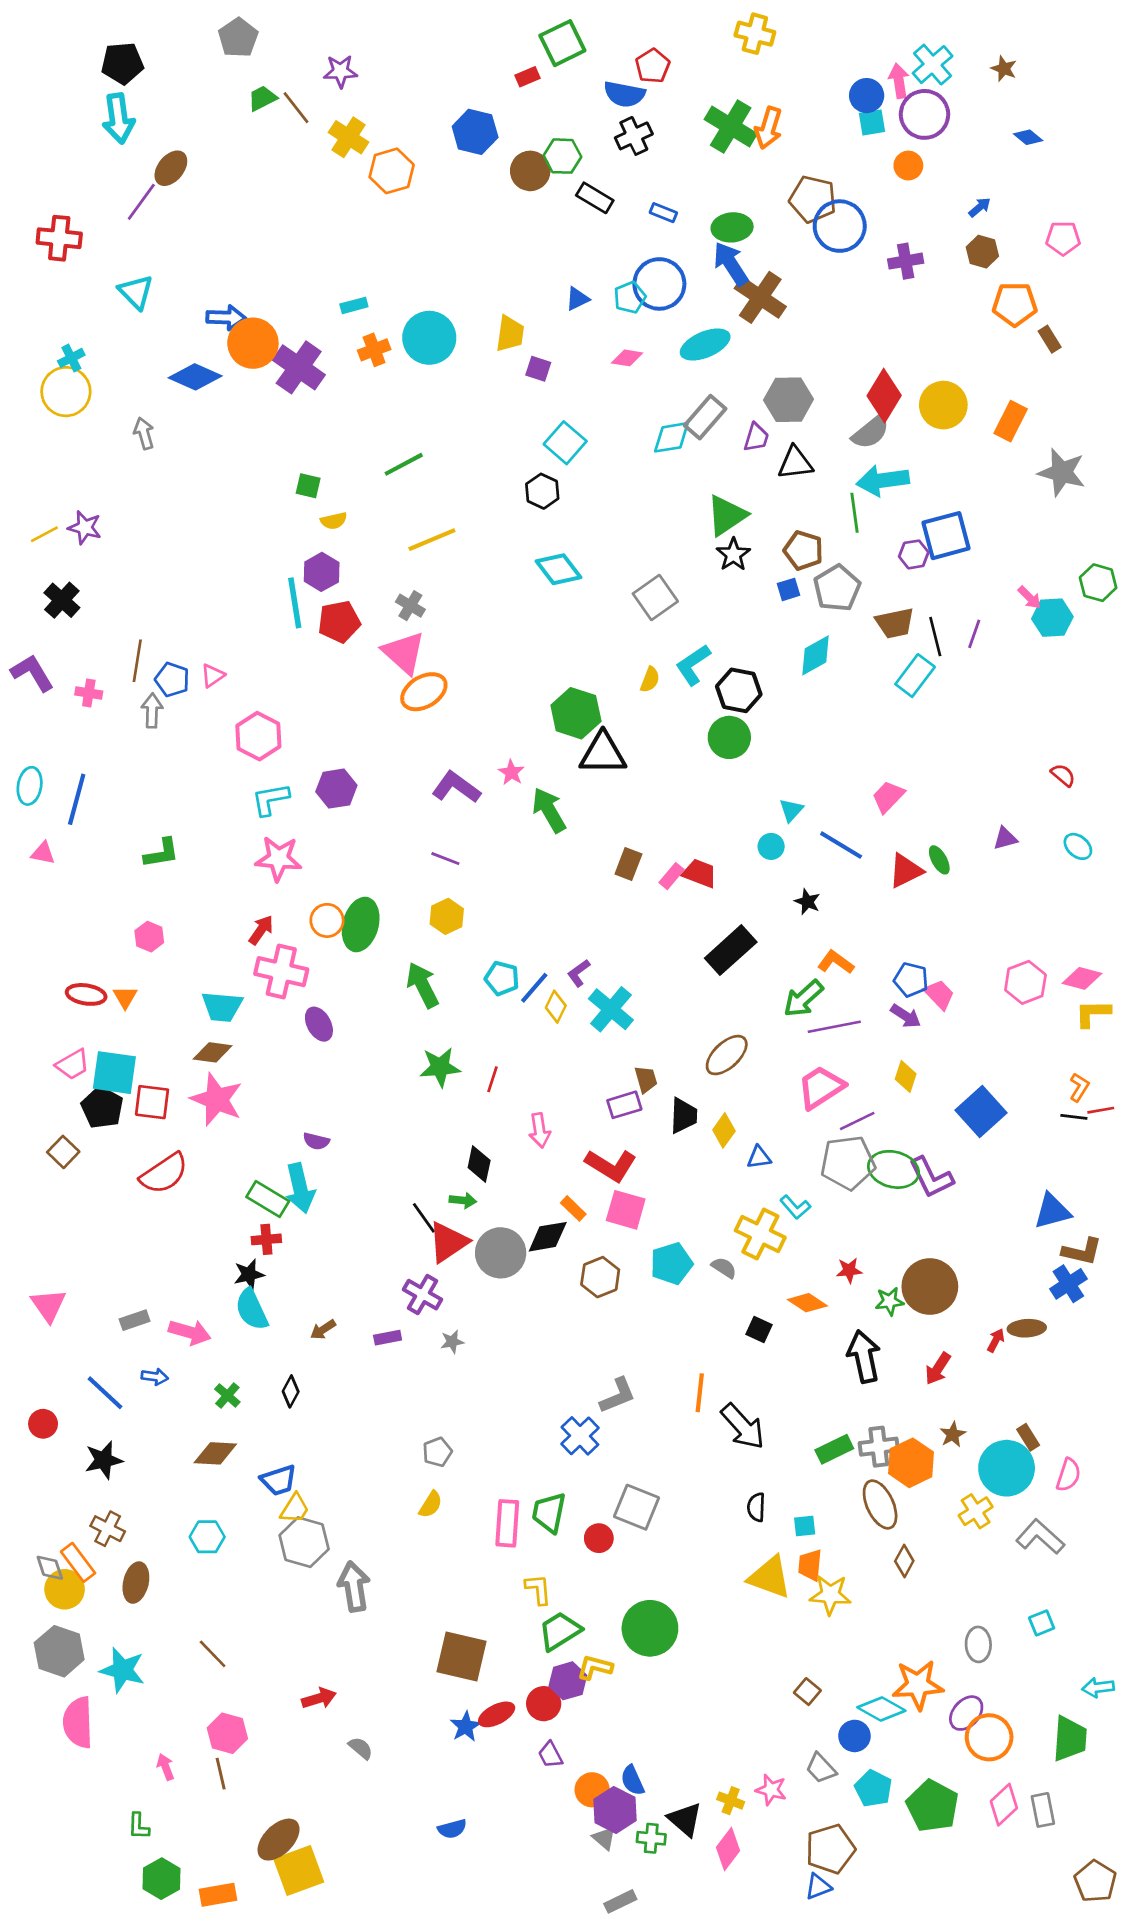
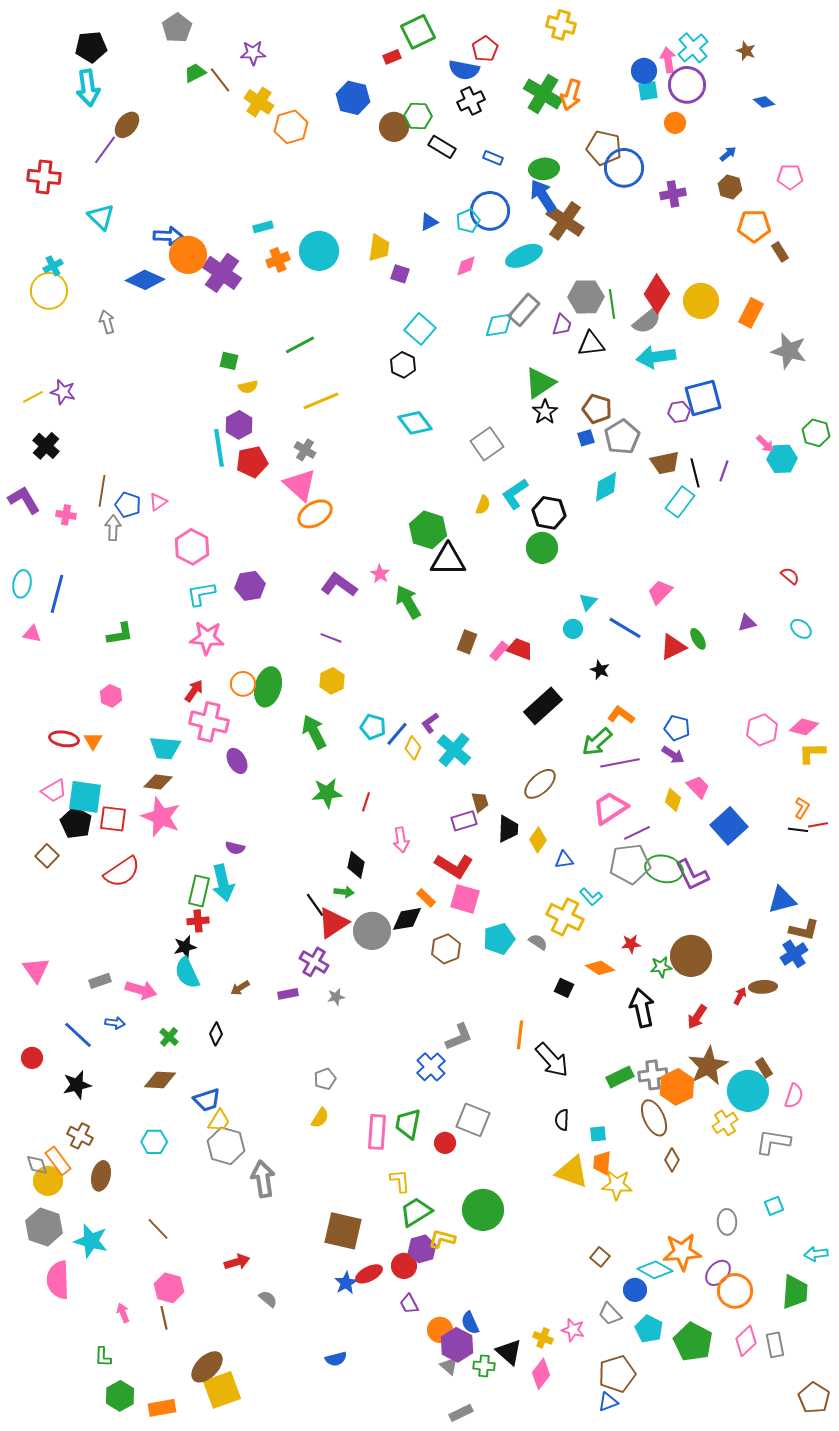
pink diamond: (627, 358) -> (466, 266), turned -30
green line: (854, 513) -> (612, 304), moved
pink trapezoid: (939, 994) -> (698, 787), moved
green rectangle: (268, 1199) -> (199, 891), turned 72
brown star: (953, 1435) -> (708, 1066), size x2.0
gray L-shape: (1040, 1537) -> (773, 1142), turned -33

